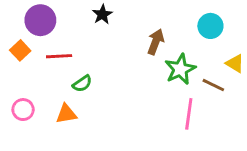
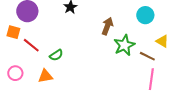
orange square: (20, 50) -> (13, 32), turned -32
red line: (59, 56) -> (31, 45), moved, turned 42
pink line: (189, 114) -> (151, 79), moved

